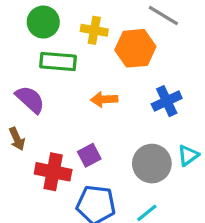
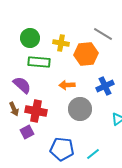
purple square: (89, 155) -> (27, 132), moved
gray circle: (152, 164) -> (80, 109), moved
red cross: (53, 172) -> (36, 111), moved

